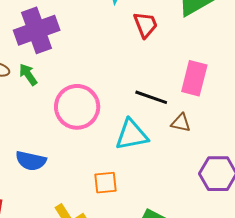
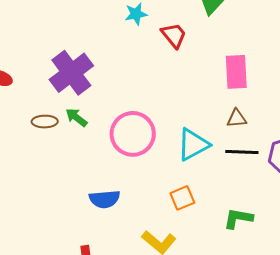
black line: (151, 97) -> (242, 152), moved

